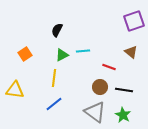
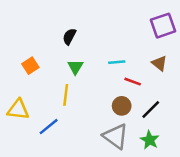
cyan line: (83, 51) -> (117, 62), moved
green triangle: (62, 55) -> (75, 67), turned -32
black line: (124, 90) -> (151, 110), turned -54
blue line: (54, 104) -> (49, 127), moved

